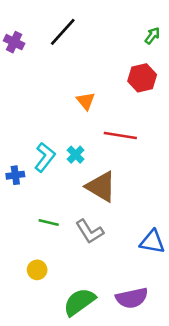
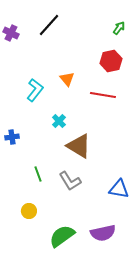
red line: (120, 135) -> (103, 95), moved
cyan L-shape: (45, 157) -> (35, 90), moved
green line: (49, 223) -> (38, 174), turned 56

